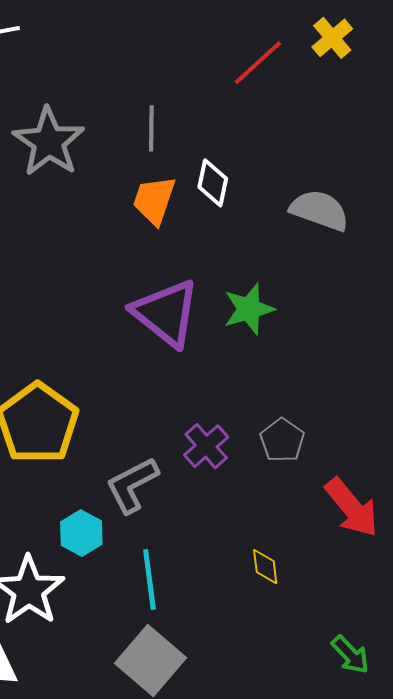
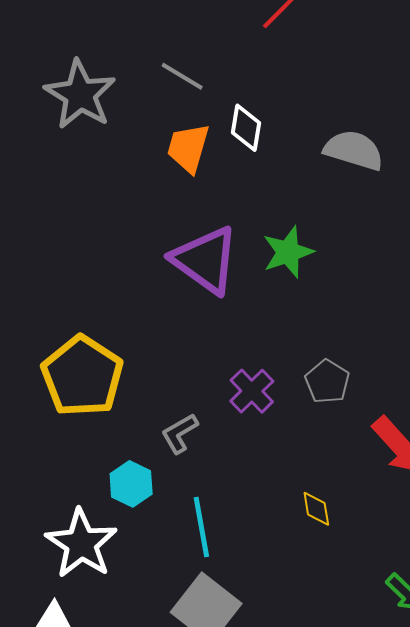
gray line: (151, 128) -> (182, 76), turned -57
gray L-shape: (132, 485) -> (180, 433), size x0.7

